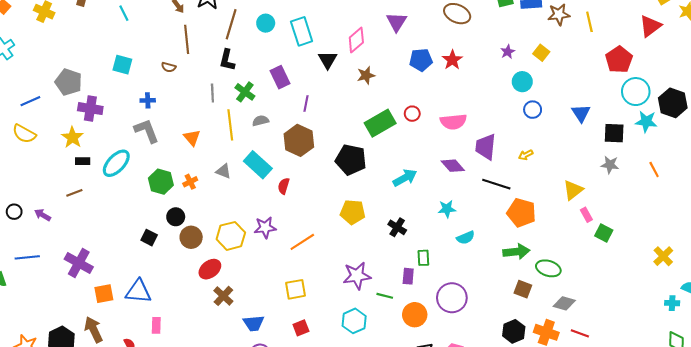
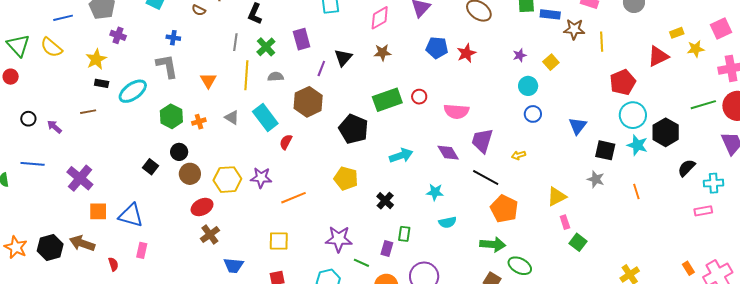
black triangle: (328, 60) -> (343, 58), moved
purple cross: (90, 109) -> (118, 35), size x0.7
brown arrow: (94, 330) -> (82, 243), turned -55

